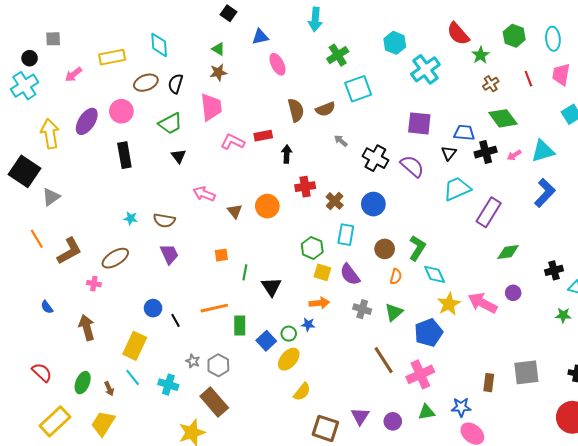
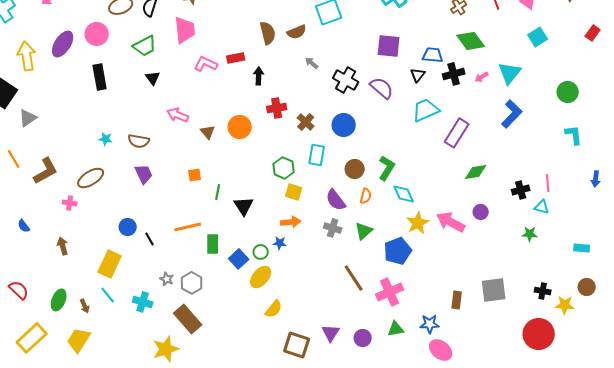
cyan triangle: (543, 151) -> (510, 73), turned -35
purple semicircle: (350, 274) -> (336, 200), moved
brown arrow: (87, 327) -> (63, 246), size x0.7

